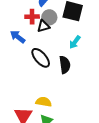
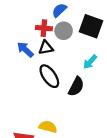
black triangle: (43, 26) -> (46, 48), moved
black semicircle: (65, 65) -> (76, 87), turned 30

